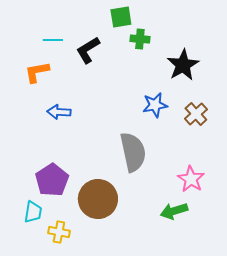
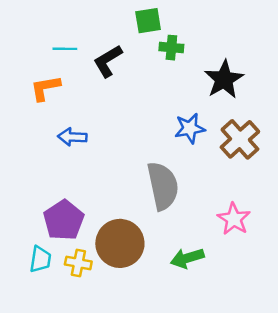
brown cross: (196, 114) -> (240, 139), size x1.4
green arrow: (174, 211) -> (187, 258), moved
yellow cross: (59, 232) -> (78, 263), moved

